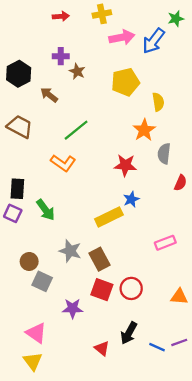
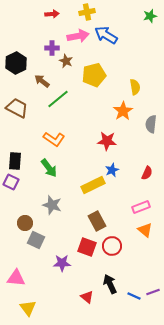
pink arrow: (122, 37) -> (78, 36), moved
blue arrow: (153, 41) -> (106, 35), moved, turned 85
yellow pentagon: (125, 82) -> (94, 75), moved
green line: (76, 130) -> (58, 99), moved
gray semicircle: (164, 154) -> (151, 124), moved
red semicircle: (180, 183) -> (147, 173), moved
green arrow: (46, 210) -> (49, 168), moved
gray star: (70, 251) -> (52, 205), moved
brown rectangle: (100, 259) -> (97, 221), moved
orange triangle: (179, 297) -> (145, 230), moved, turned 35
pink triangle: (36, 333) -> (16, 278), moved, turned -30
black arrow: (129, 333) -> (110, 284), turned 126

